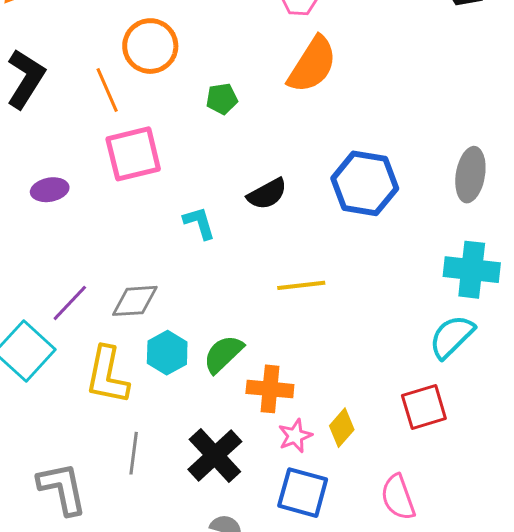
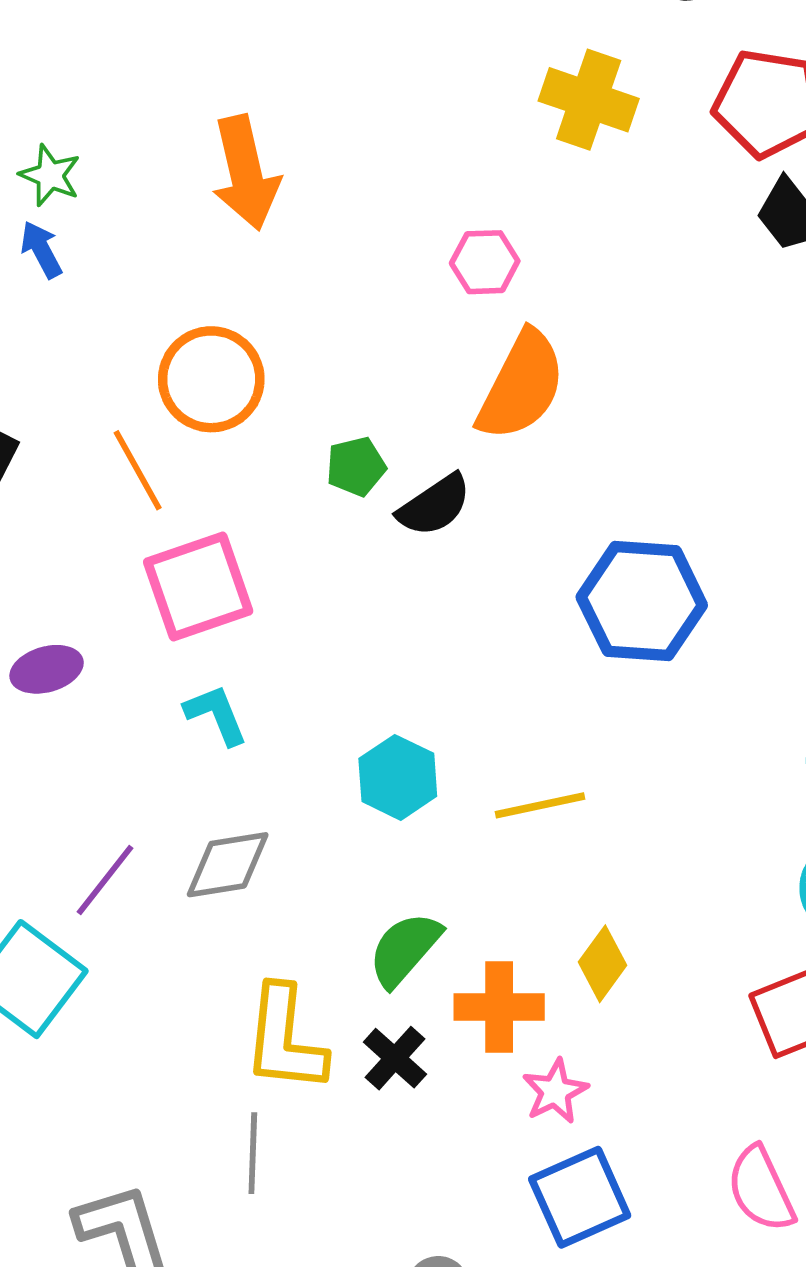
black semicircle: (267, 194) -> (434, 505), moved
cyan L-shape: (199, 223) -> (216, 715), moved
cyan hexagon: (167, 353) -> (398, 777), moved
yellow L-shape: (107, 375) -> (285, 1039), moved
yellow diamond: (342, 428) -> (603, 964), moved
black cross: (215, 455) -> (395, 1058), moved, size x0.6
blue square: (303, 493) -> (580, 1197), turned -34

